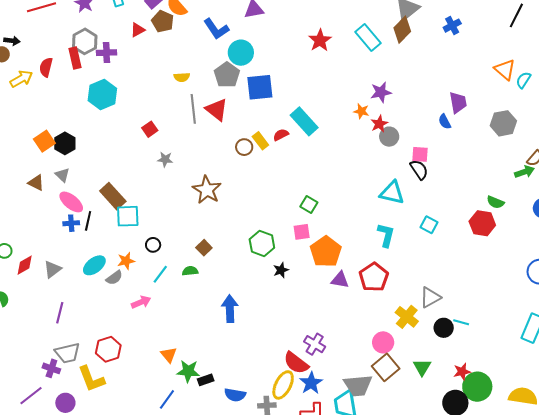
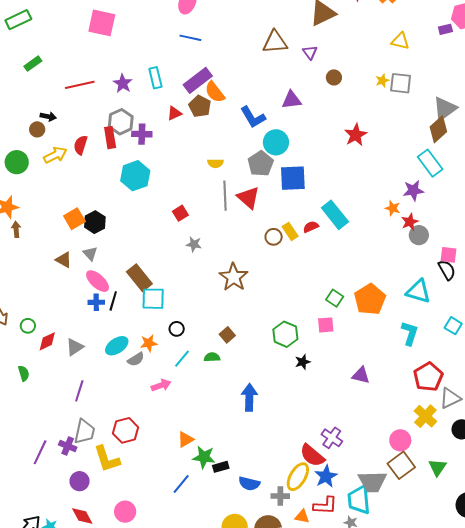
cyan rectangle: (368, 38) -> (430, 163), moved
orange pentagon: (326, 252) -> (370, 299), moved
red pentagon: (374, 277) -> (428, 377), moved
gray trapezoid: (67, 353) -> (85, 432), turned -68
orange triangle: (169, 355) -> (186, 440), turned 36
purple line: (31, 396) -> (40, 452), moved, turned -30

